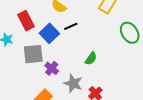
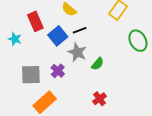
gray square: (33, 54) -> (31, 75), moved
gray star: (73, 83) -> (77, 52), moved

